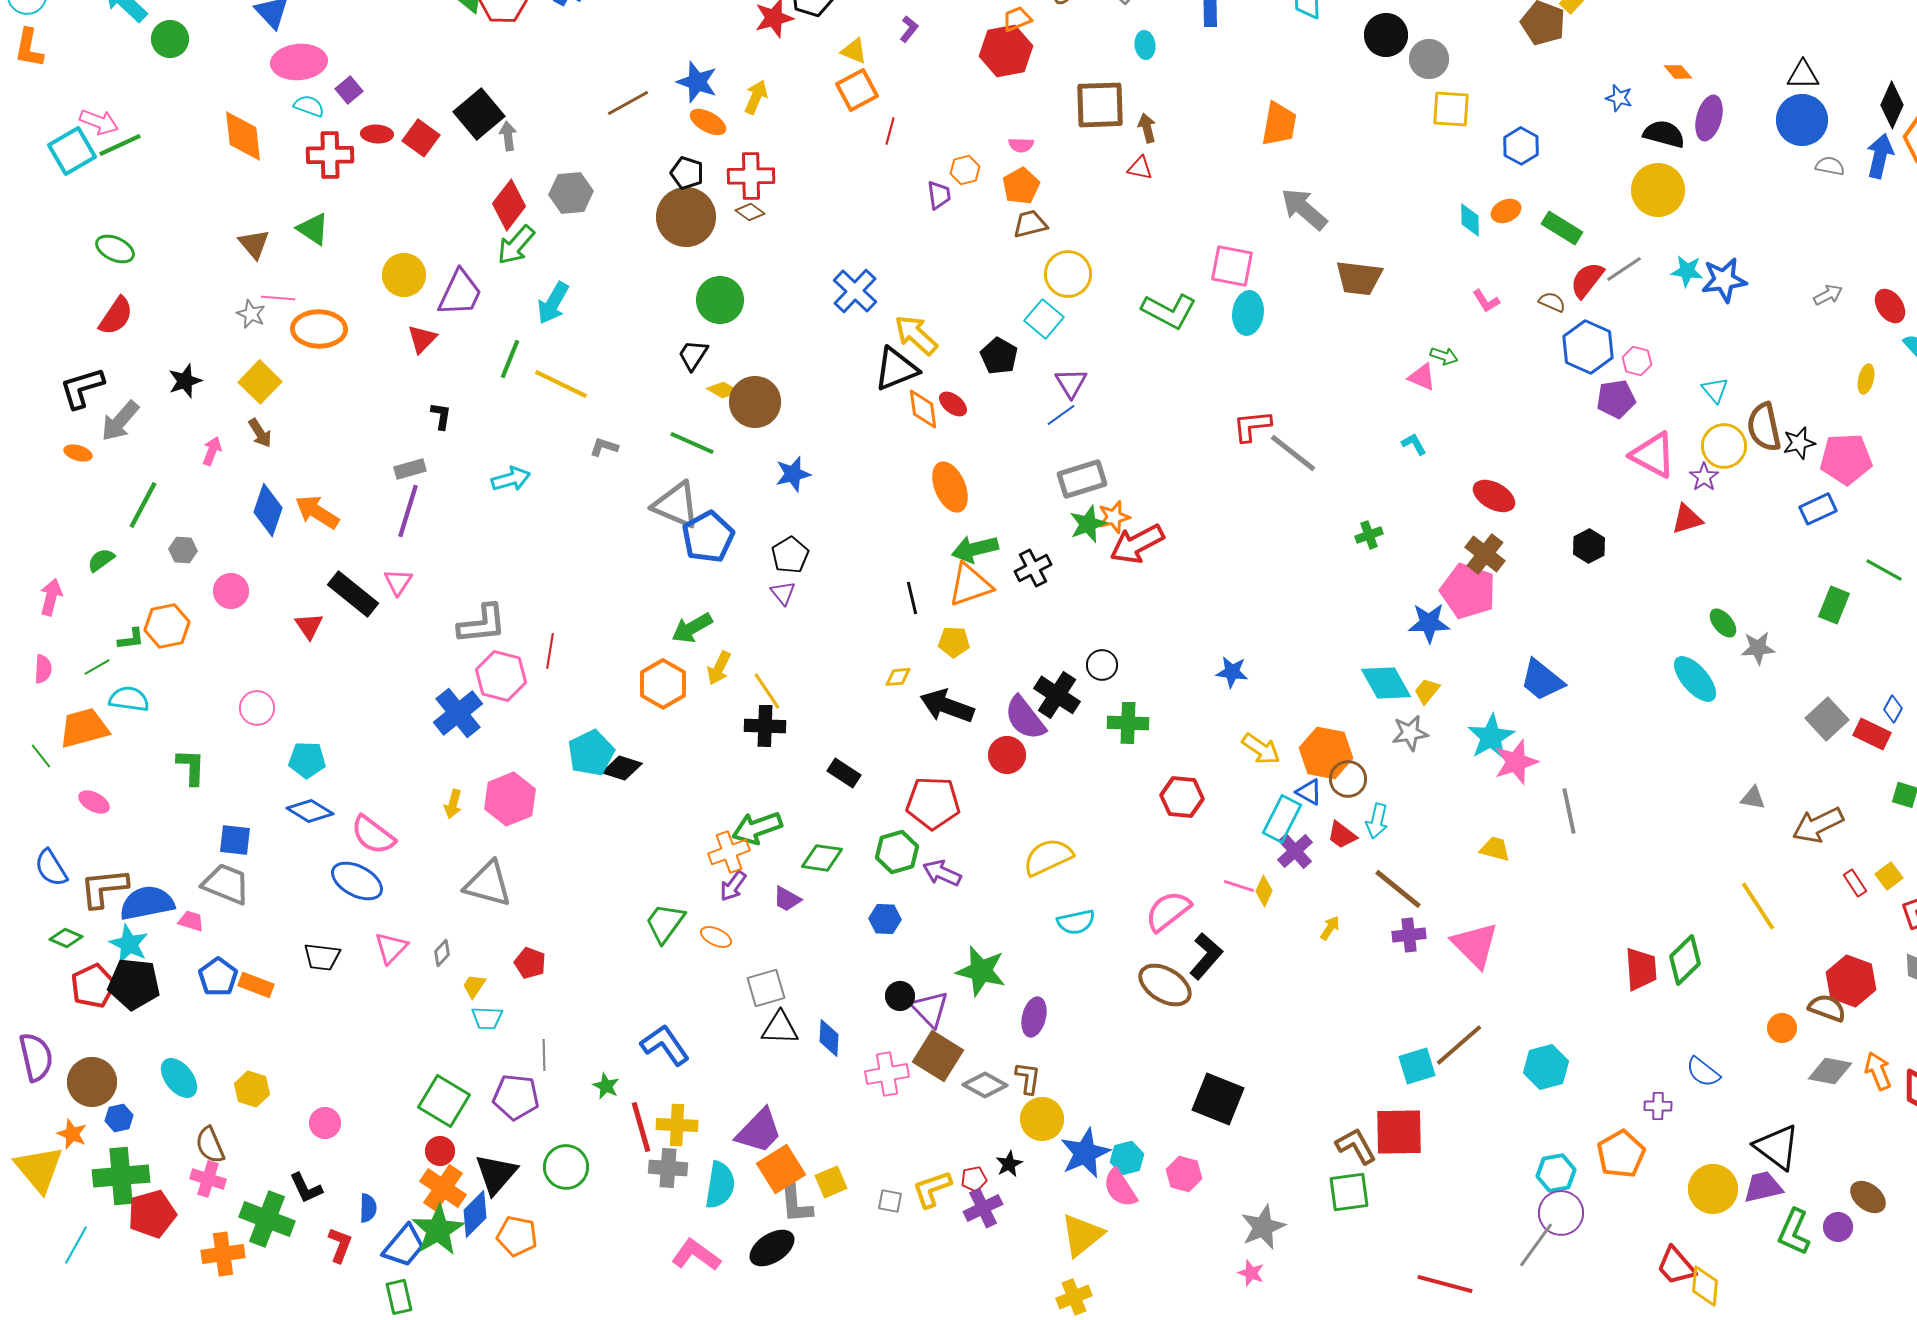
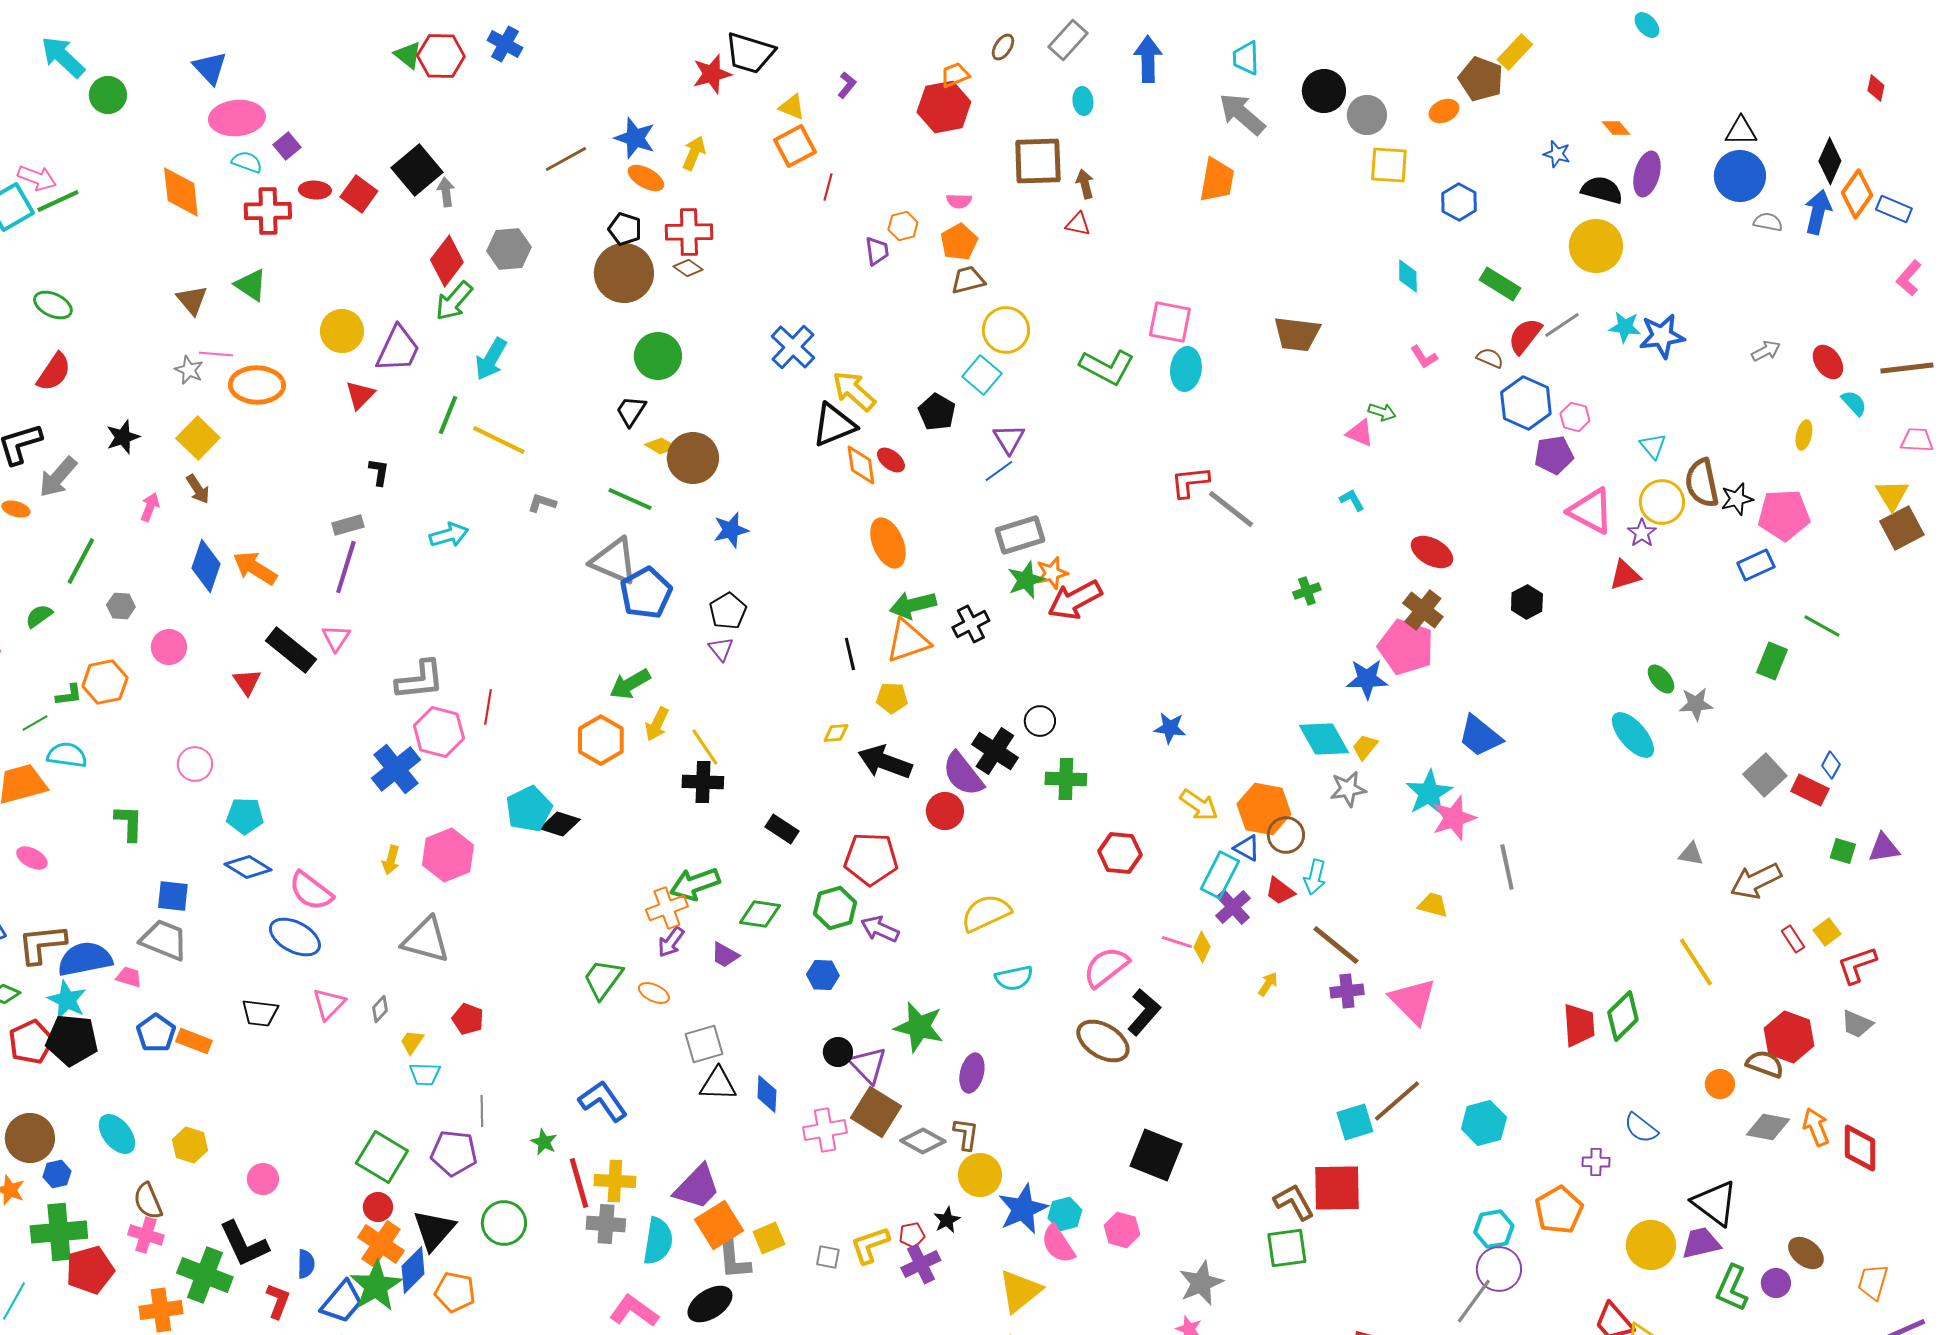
gray arrow: (1304, 209) -> (1242, 114), moved
orange ellipse: (1506, 211) -> (1444, 111), moved
black L-shape: (306, 1188) -> (244, 1244), size x1.5

